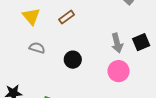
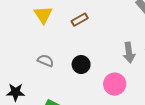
gray semicircle: (37, 48) -> (46, 61), moved
pink circle: (119, 71) -> (115, 84), moved

